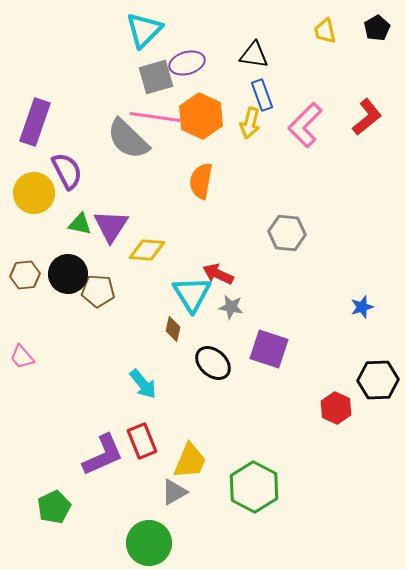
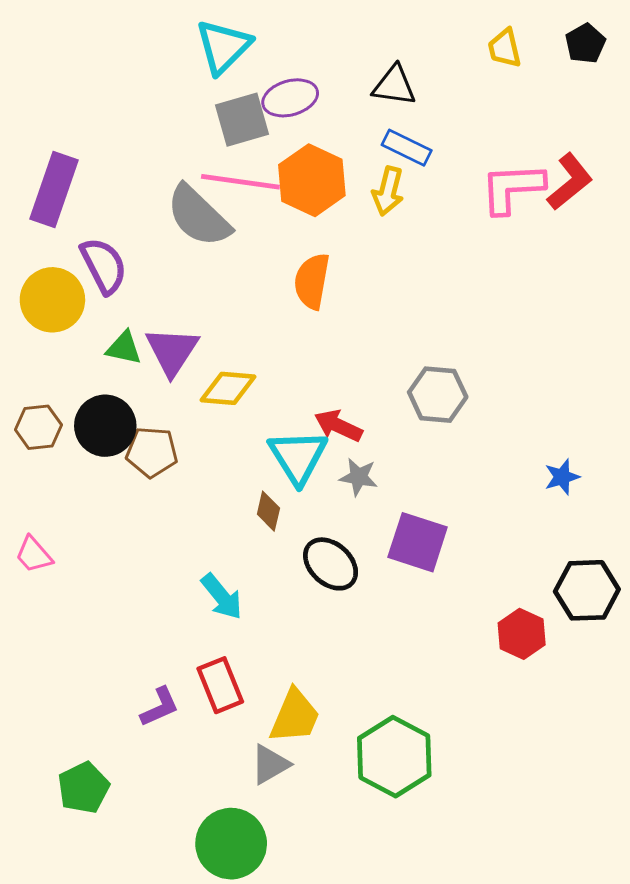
blue rectangle: (262, 95) -> (407, 148), turned -44
pink L-shape: (305, 125) -> (512, 188), moved, turned 42
gray hexagon: (287, 233) -> (438, 395), moved
purple L-shape: (103, 455) -> (160, 707), size x0.6

